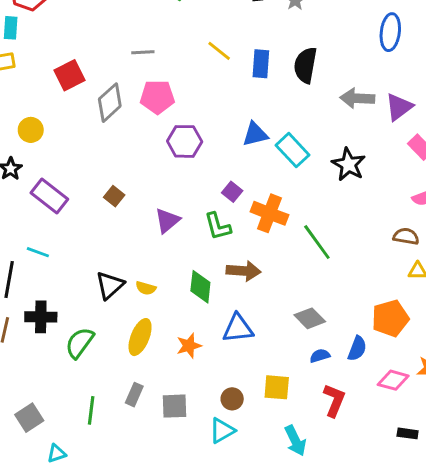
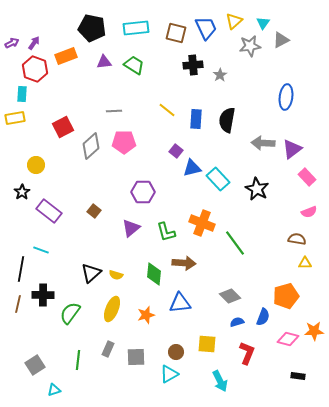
purple hexagon: (185, 141) -> (143, 192), moved
purple square: (232, 192) -> (176, 151), moved

